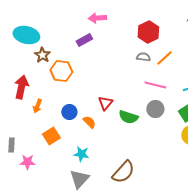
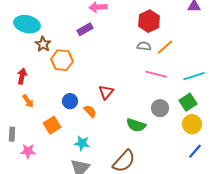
red arrow: (21, 87) -> (22, 76), size x0.7
orange arrow: (37, 106) -> (28, 101), moved, turned -56
gray circle: (155, 109) -> (160, 108), moved
green semicircle: (128, 117) -> (136, 125), moved

